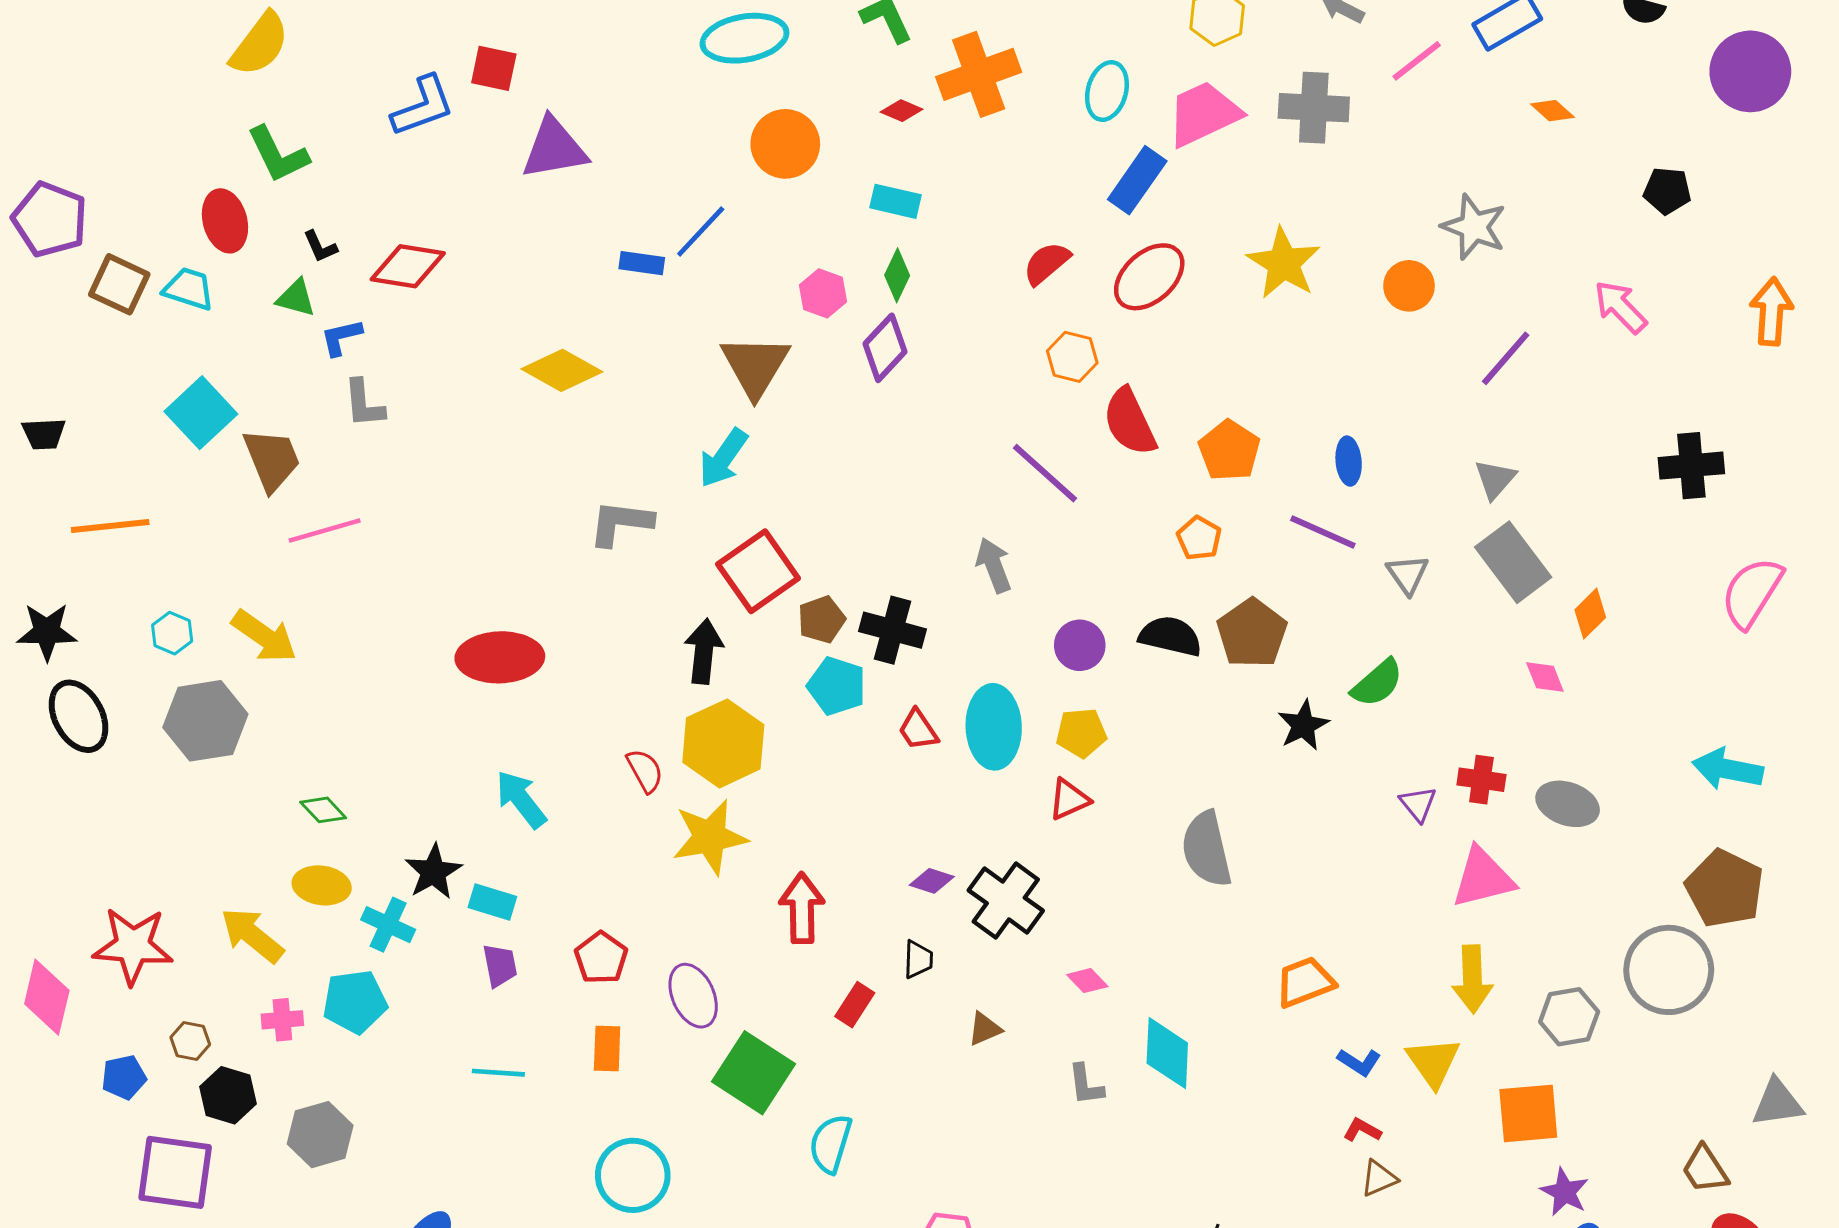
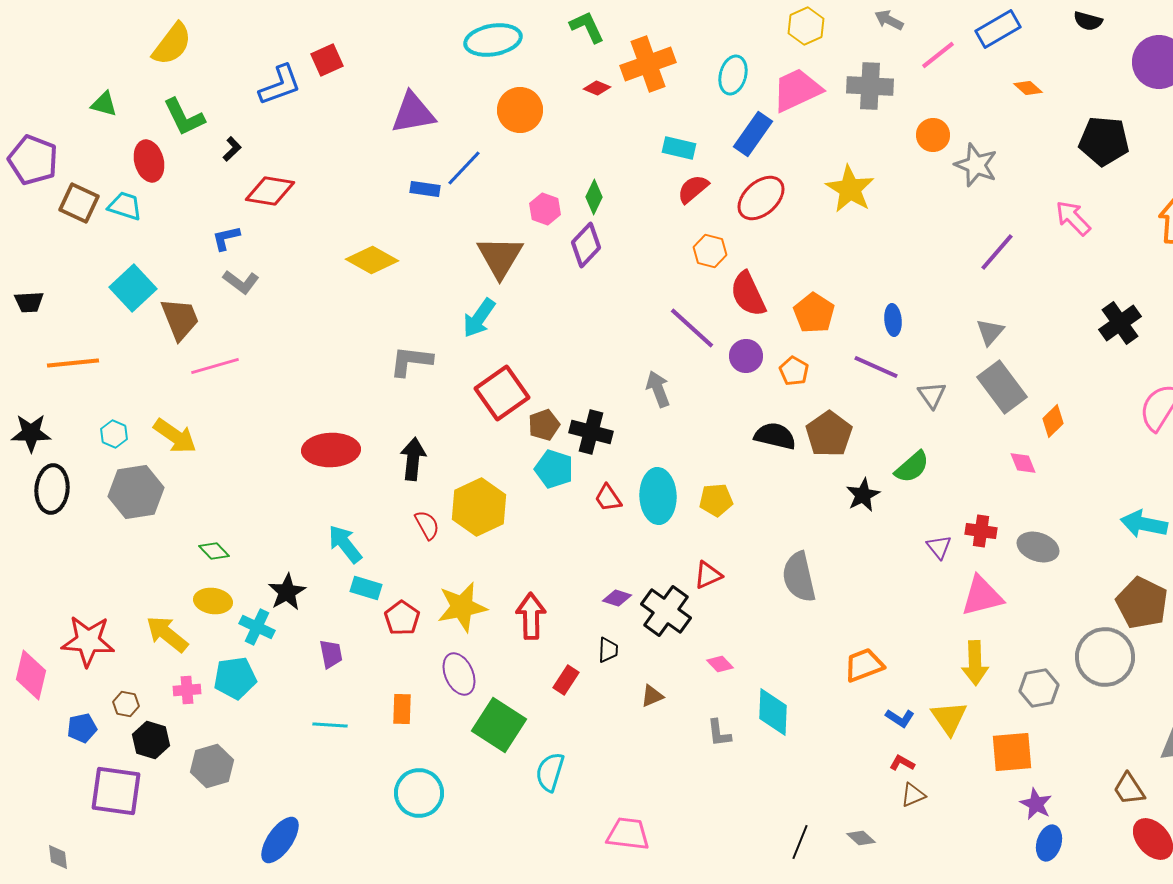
red square: (494, 68) -> (327, 60), turned -36
purple triangle: (554, 148) -> (413, 113), moved
black pentagon: (1667, 191) -> (1104, 141), size x1.6
cyan rectangle: (896, 201) -> (679, 148), moved
black L-shape: (320, 247) -> (232, 149), moved, turned -110
orange circle: (1409, 286) -> (933, 135), moved
green triangle: (296, 298) -> (104, 104), moved
gray L-shape: (364, 404) -> (241, 282), turned -48
black cross: (1691, 466) -> (1120, 323), turned -30
purple circle: (1080, 645) -> (746, 356), moved
black arrow: (704, 651) -> (413, 459), moved
black ellipse: (78, 716) -> (52, 489), turned 33
red triangle: (1069, 799) -> (708, 575), moved
yellow star: (710, 837) -> (462, 607), moved
cyan rectangle: (492, 902) -> (366, 588), moved
red pentagon: (601, 958) -> (402, 618), moved

